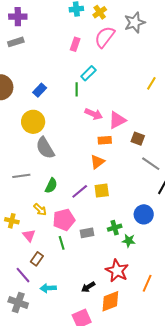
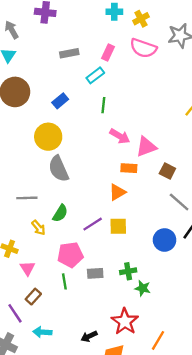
pink semicircle: (105, 37) -> (143, 48), turned -115
gray rectangle: (16, 42) -> (69, 53), moved
cyan rectangle: (88, 73) -> (95, 75), moved
yellow arrow: (40, 210) -> (39, 228), moved
blue circle: (144, 214) -> (165, 240), moved

